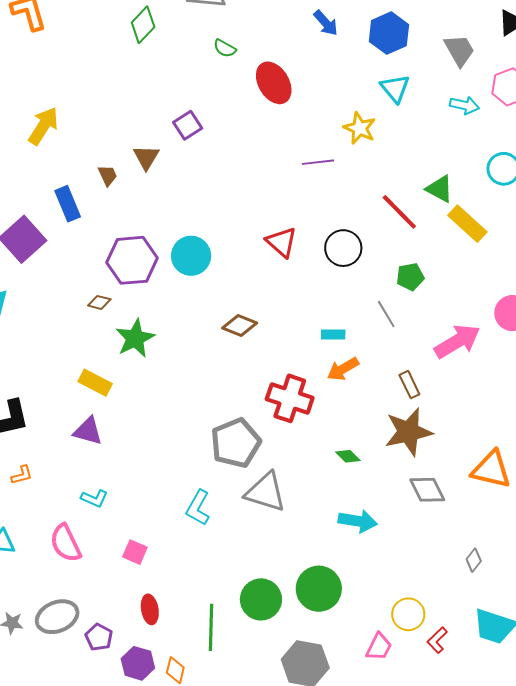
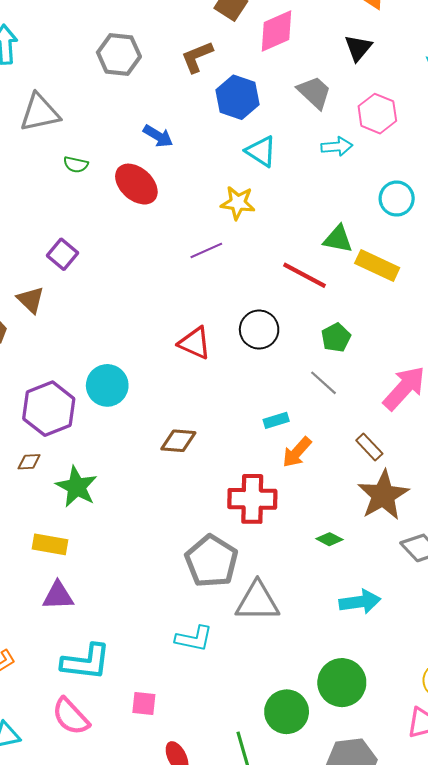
blue arrow: (326, 23) -> (158, 136), moved
cyan L-shape: (94, 498) -> (86, 662), size x1.8
cyan L-shape: (198, 508) -> (194, 639), turned -90

